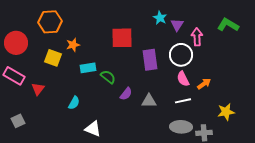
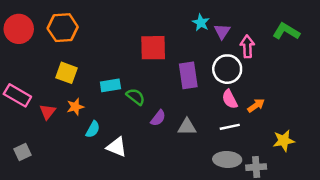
red circle: (16, 43) -> (19, 29), moved
orange star: (73, 45) -> (75, 107), moved
white triangle: (93, 129) -> (117, 147), moved

